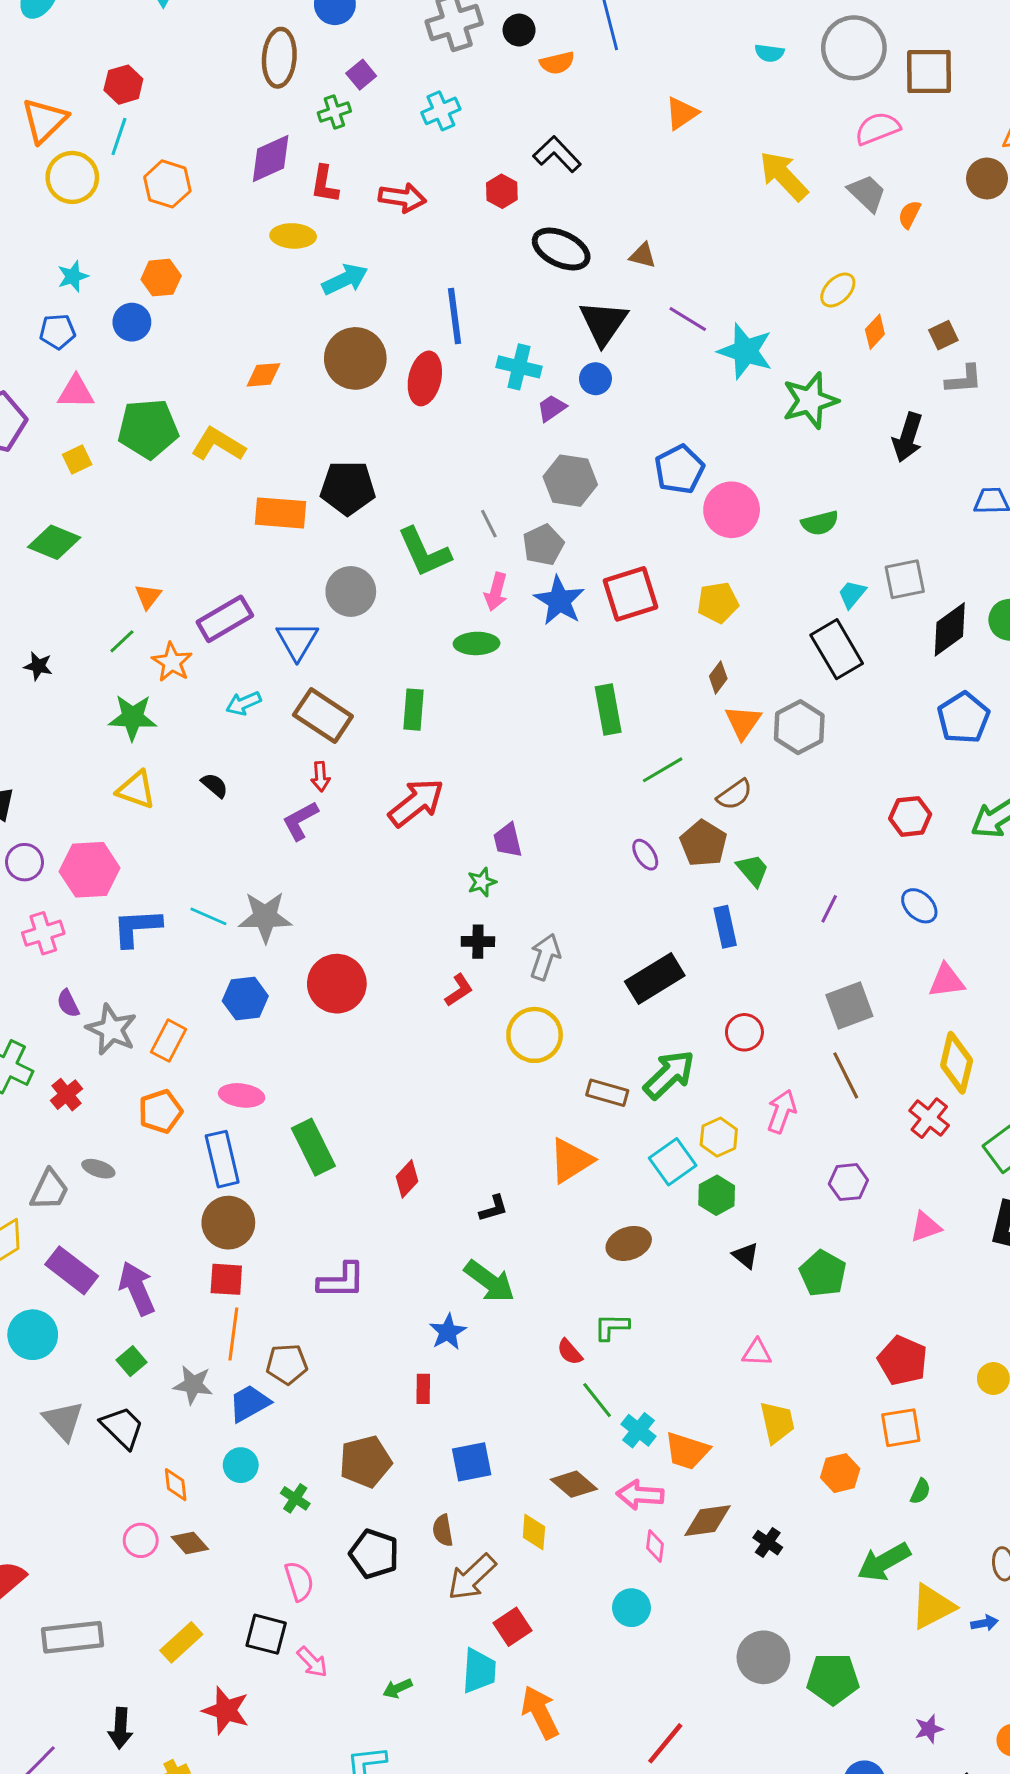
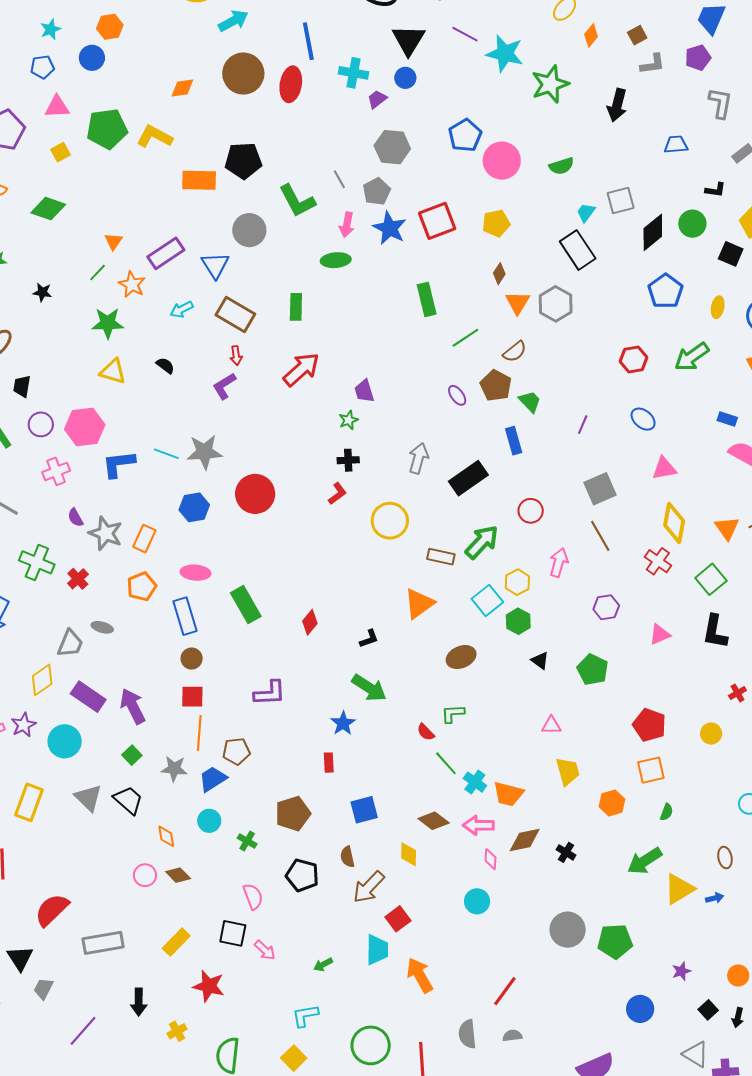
gray arrow: (545, 957) -> (418, 458), moved
brown circle: (228, 1223) -> (192, 659), size x0.6

